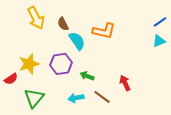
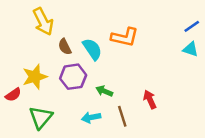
brown semicircle: (63, 24) -> (65, 47), moved
cyan triangle: (159, 41) -> (191, 49), turned 40
brown line: (102, 97) -> (122, 116), turned 36

